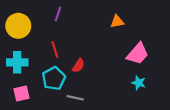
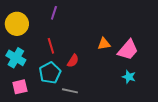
orange triangle: (117, 21) -> (104, 44), moved
cyan cross: (17, 62) -> (16, 58), turned 30

